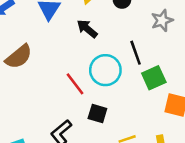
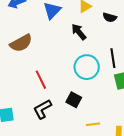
red line: (75, 84) -> (41, 80), moved

